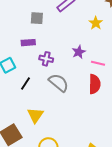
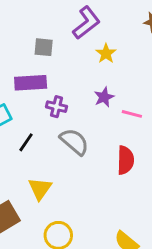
yellow star: (96, 23) -> (106, 53), moved
purple rectangle: (28, 43) -> (31, 83), size x1.5
red semicircle: (95, 84) -> (125, 160), moved

